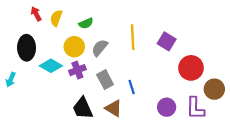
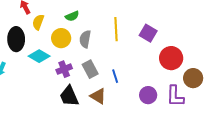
yellow semicircle: (56, 18) -> (38, 22), moved
gray semicircle: (100, 48) -> (85, 39), turned -30
purple cross: (77, 70) -> (64, 69), moved

